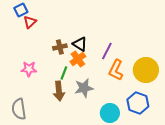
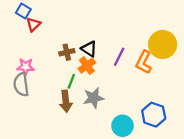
blue square: (21, 10) -> (23, 11), turned -32
pink star: (29, 69) -> (26, 67), moved
orange L-shape: (116, 70) -> (144, 62), moved
yellow circle: (146, 70) -> (163, 44), moved
gray semicircle: (19, 109) -> (21, 85), moved

